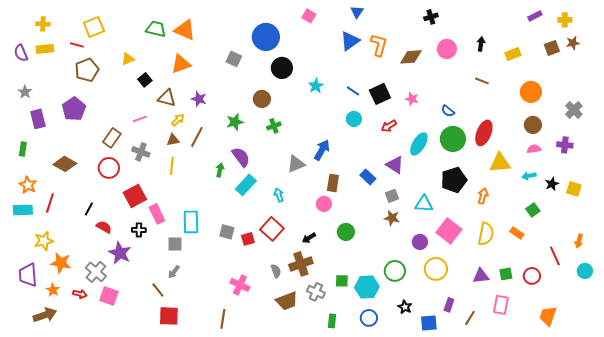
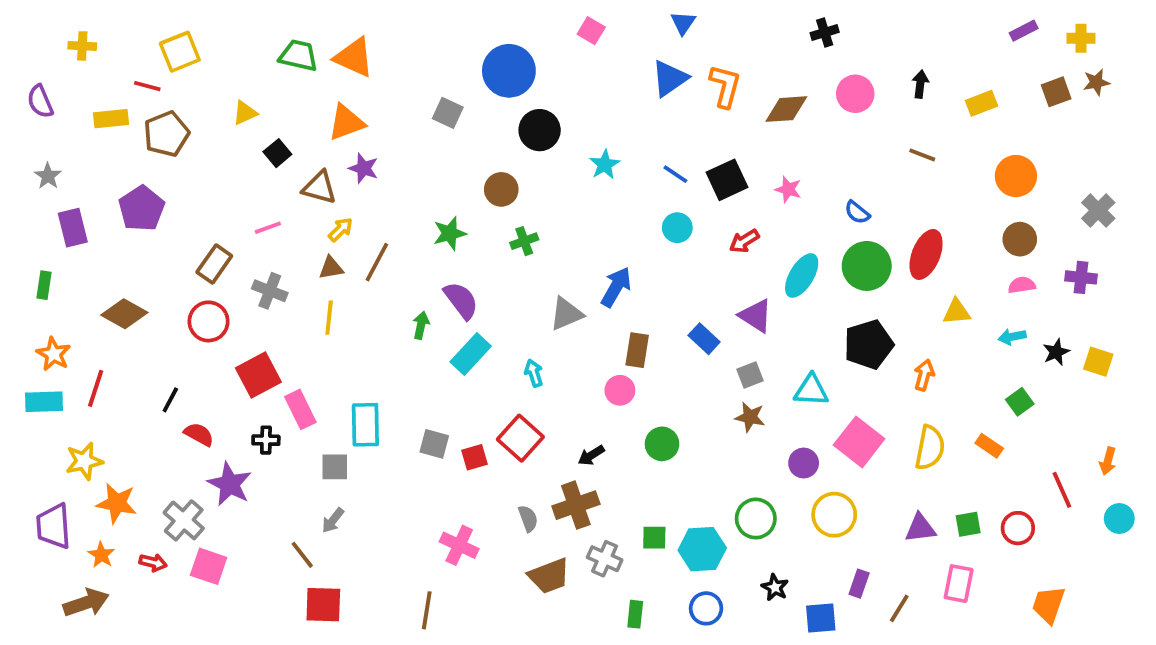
yellow rectangle: (45, 49) -> (111, 119), moved
purple star: (199, 99) -> (364, 168), moved
yellow triangle: (500, 163) -> (957, 312), size x0.7

